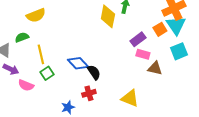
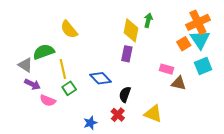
yellow semicircle: (36, 15) -> (69, 29), moved, turned 72
green semicircle: (22, 37) -> (44, 52), size x1.5
purple rectangle: (138, 39) -> (127, 54), moved, turned -42
black semicircle: (94, 72) -> (125, 94), moved, turned -126
red cross: (89, 93) -> (118, 115), moved, turned -32

